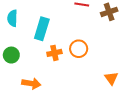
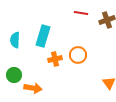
cyan semicircle: (12, 18) -> (15, 40), moved
green circle: (11, 55) -> (14, 75), moved

